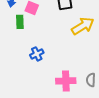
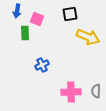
yellow arrow: (83, 26) -> (88, 37), turned 55

